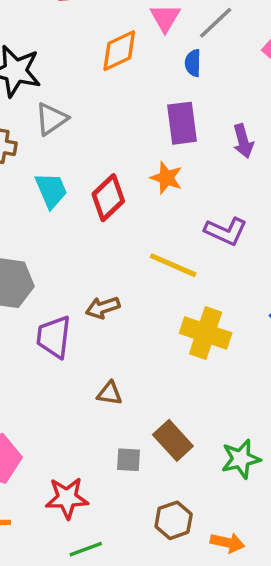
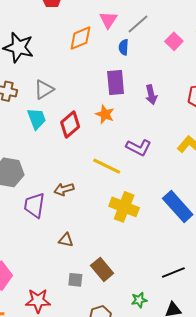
gray triangle: (51, 119) -> (44, 89), moved
green star: (241, 459) -> (139, 300), moved, size x0.7

